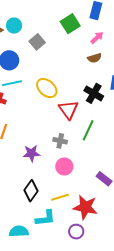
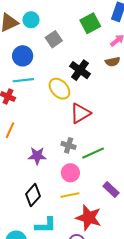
black cross: (94, 93) -> (80, 70), moved
red triangle: (69, 110) -> (80, 113), turned 30
green line: (88, 130) -> (93, 153), moved, turned 35
yellow line: (60, 197) -> (70, 195), moved

